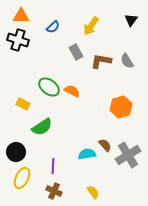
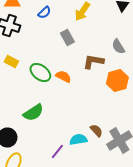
brown L-shape: (101, 61) -> (93, 62), moved
yellow rectangle: (23, 104) -> (11, 62), moved
orange hexagon: (121, 107) -> (117, 80), moved
purple line: (53, 166) -> (57, 152), moved, turned 35

